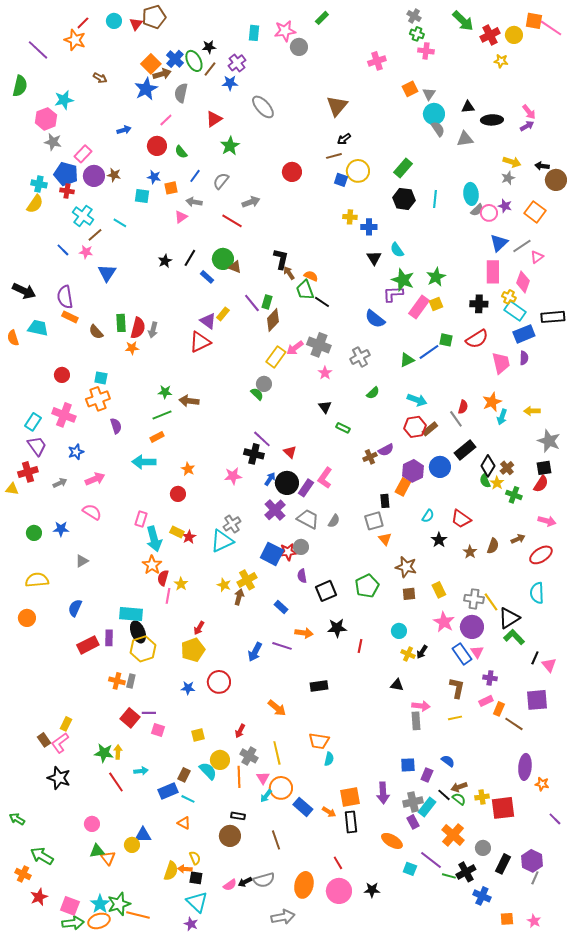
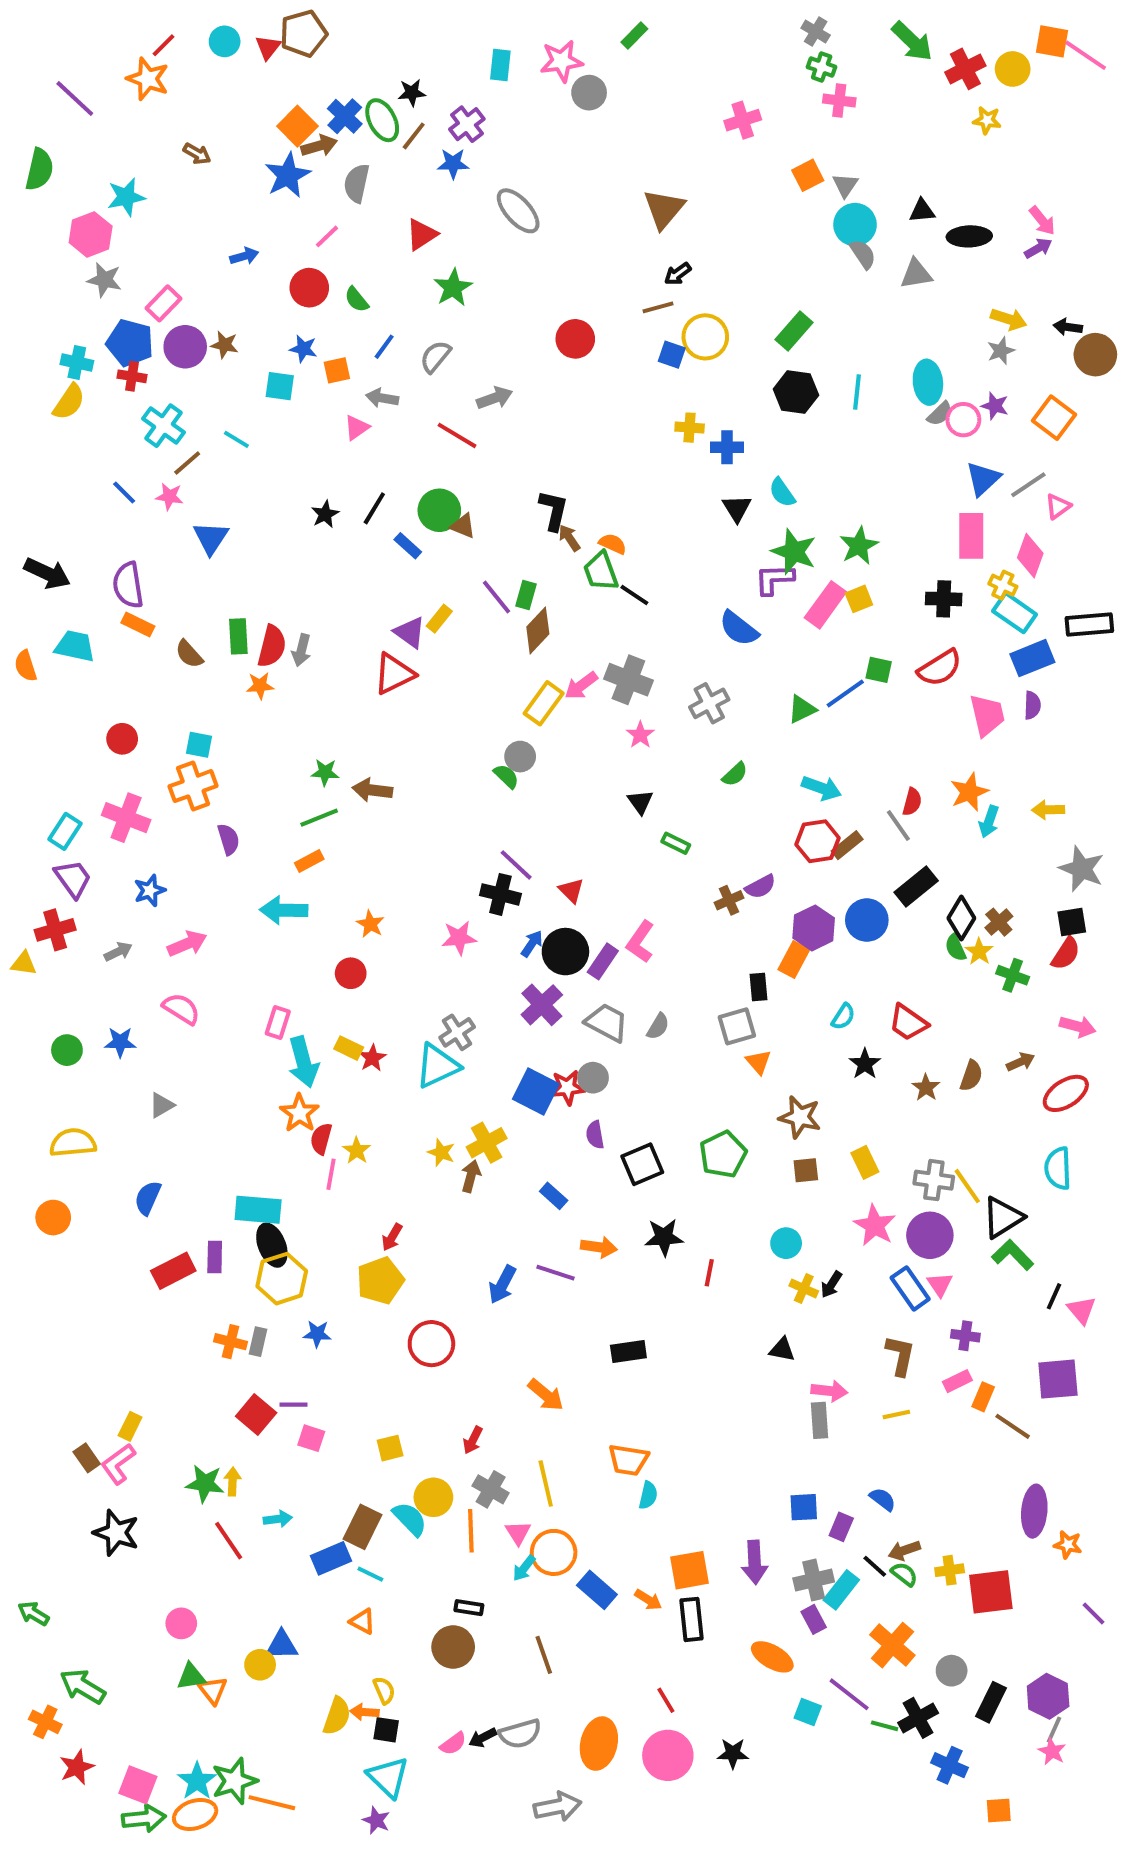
blue star: (188, 688) -> (317, 1334), moved
brown rectangle: (184, 775) -> (362, 1527), size x1.5
pink star: (534, 921) -> (1052, 1751), moved

